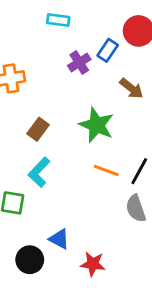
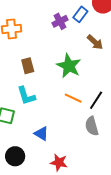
brown rectangle: (38, 129) -> (28, 66), turned -56
cyan L-shape: (39, 172) -> (26, 96), turned -65
blue triangle: (59, 239) -> (41, 134), moved

